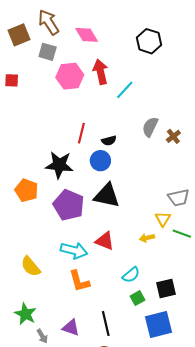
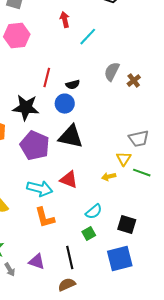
red arrow: (100, 72) -> (65, 20), size x0.7
pink hexagon: (70, 76) -> (17, 36), moved
black square: (166, 289) -> (127, 225), turned 30
green square: (137, 298) -> (89, 234), moved

